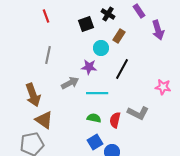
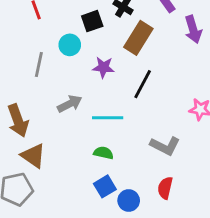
brown rectangle: (119, 36) -> (138, 38), size x1.6
cyan circle: (101, 48) -> (70, 45), moved
purple star: (89, 67) -> (103, 67), moved
red semicircle: (115, 120) -> (165, 188), moved

